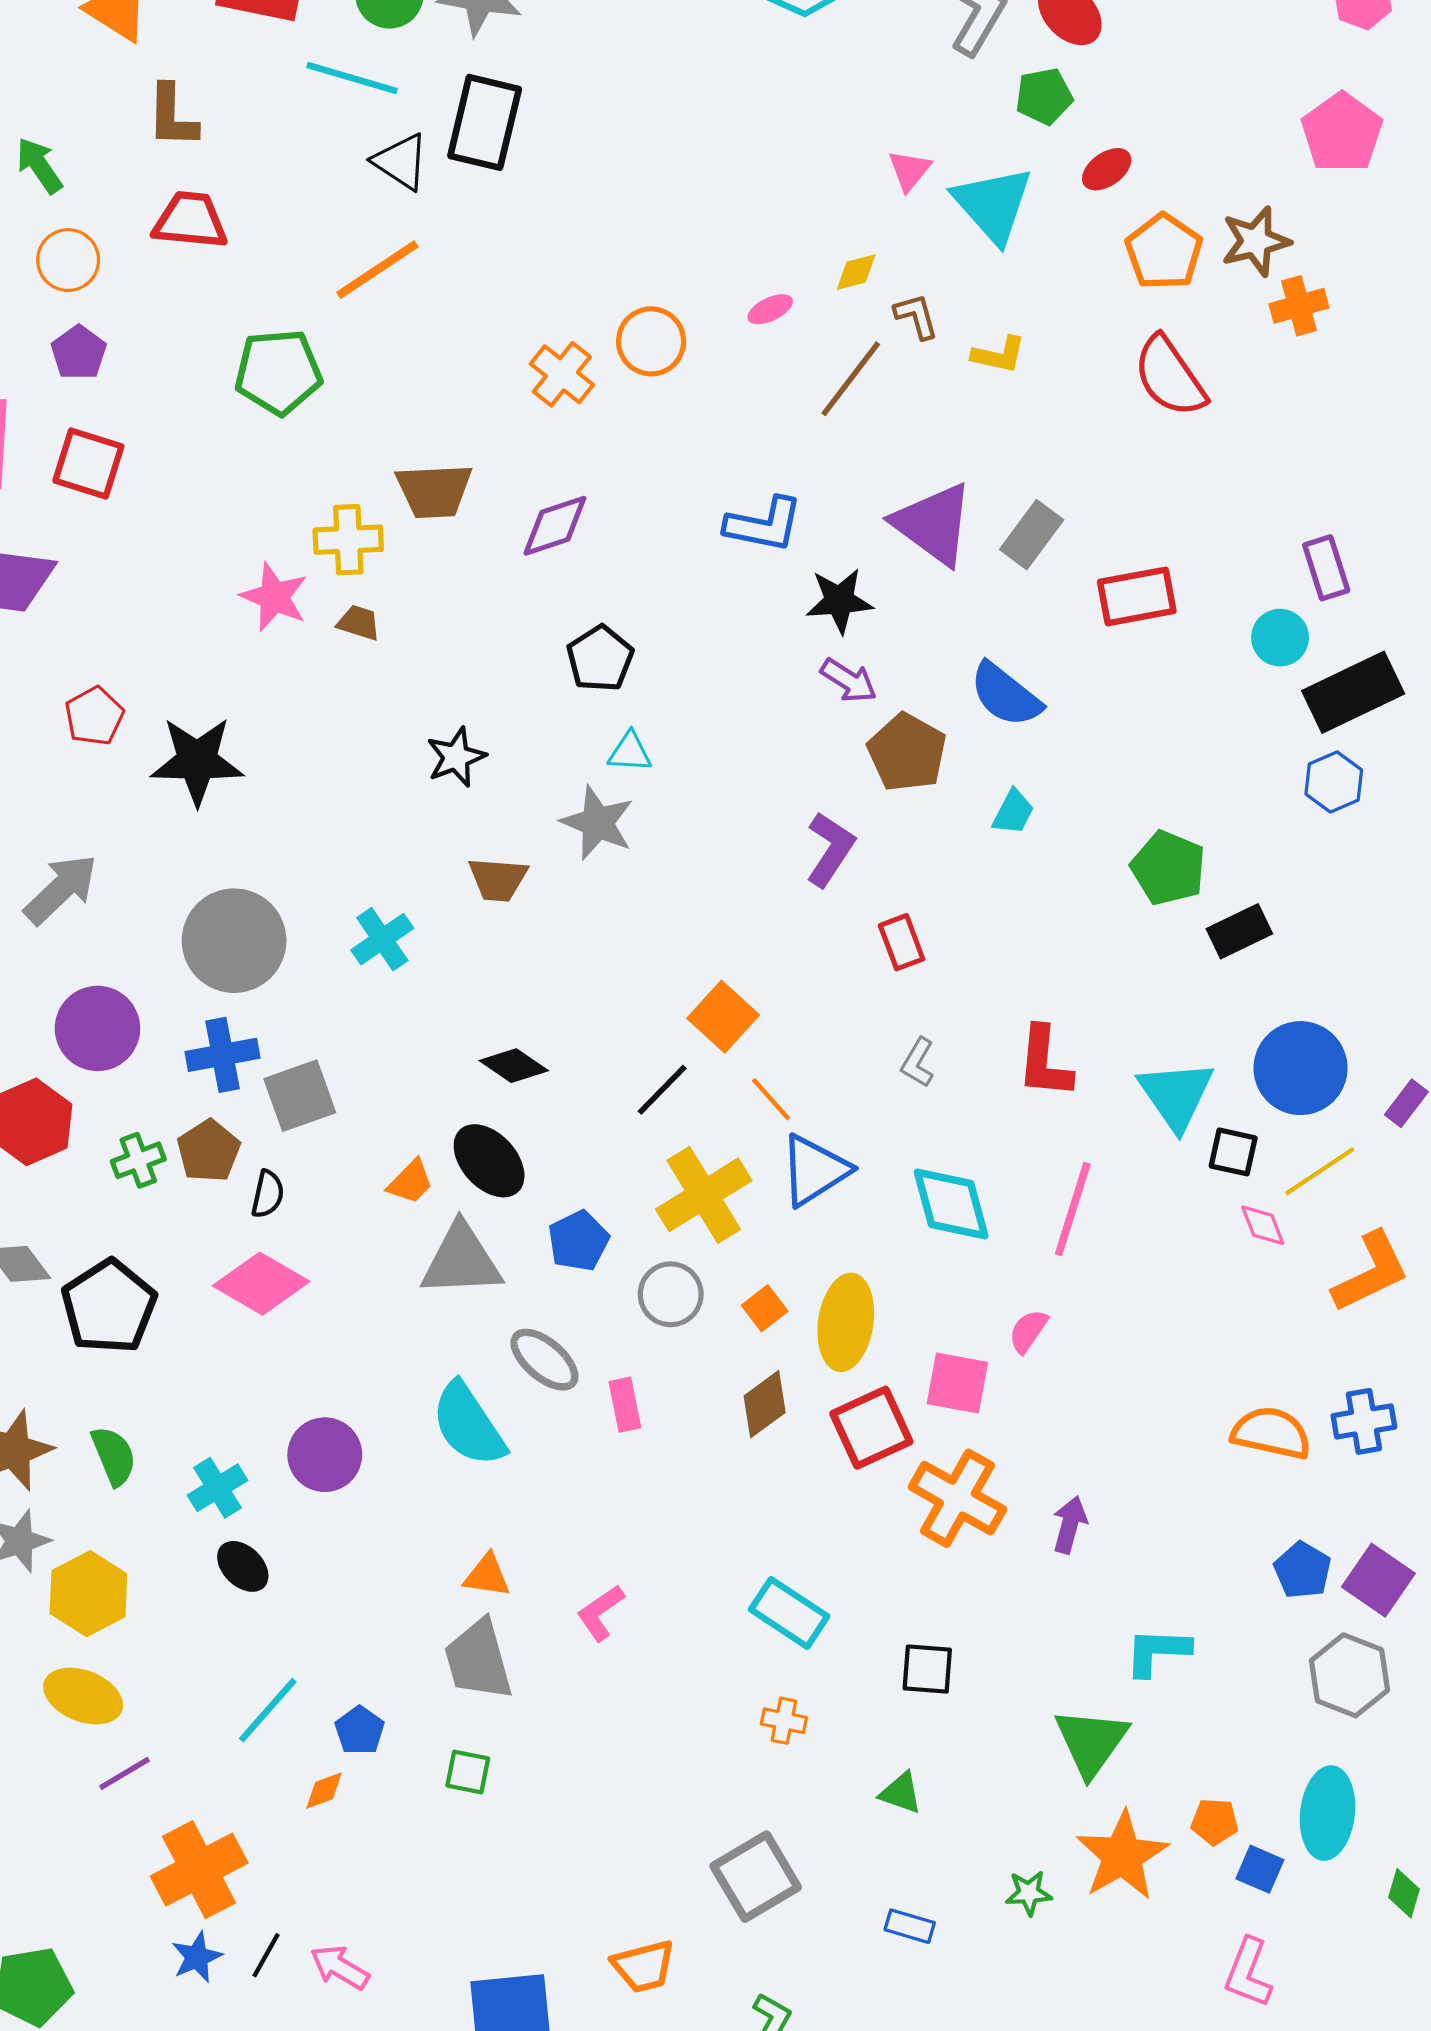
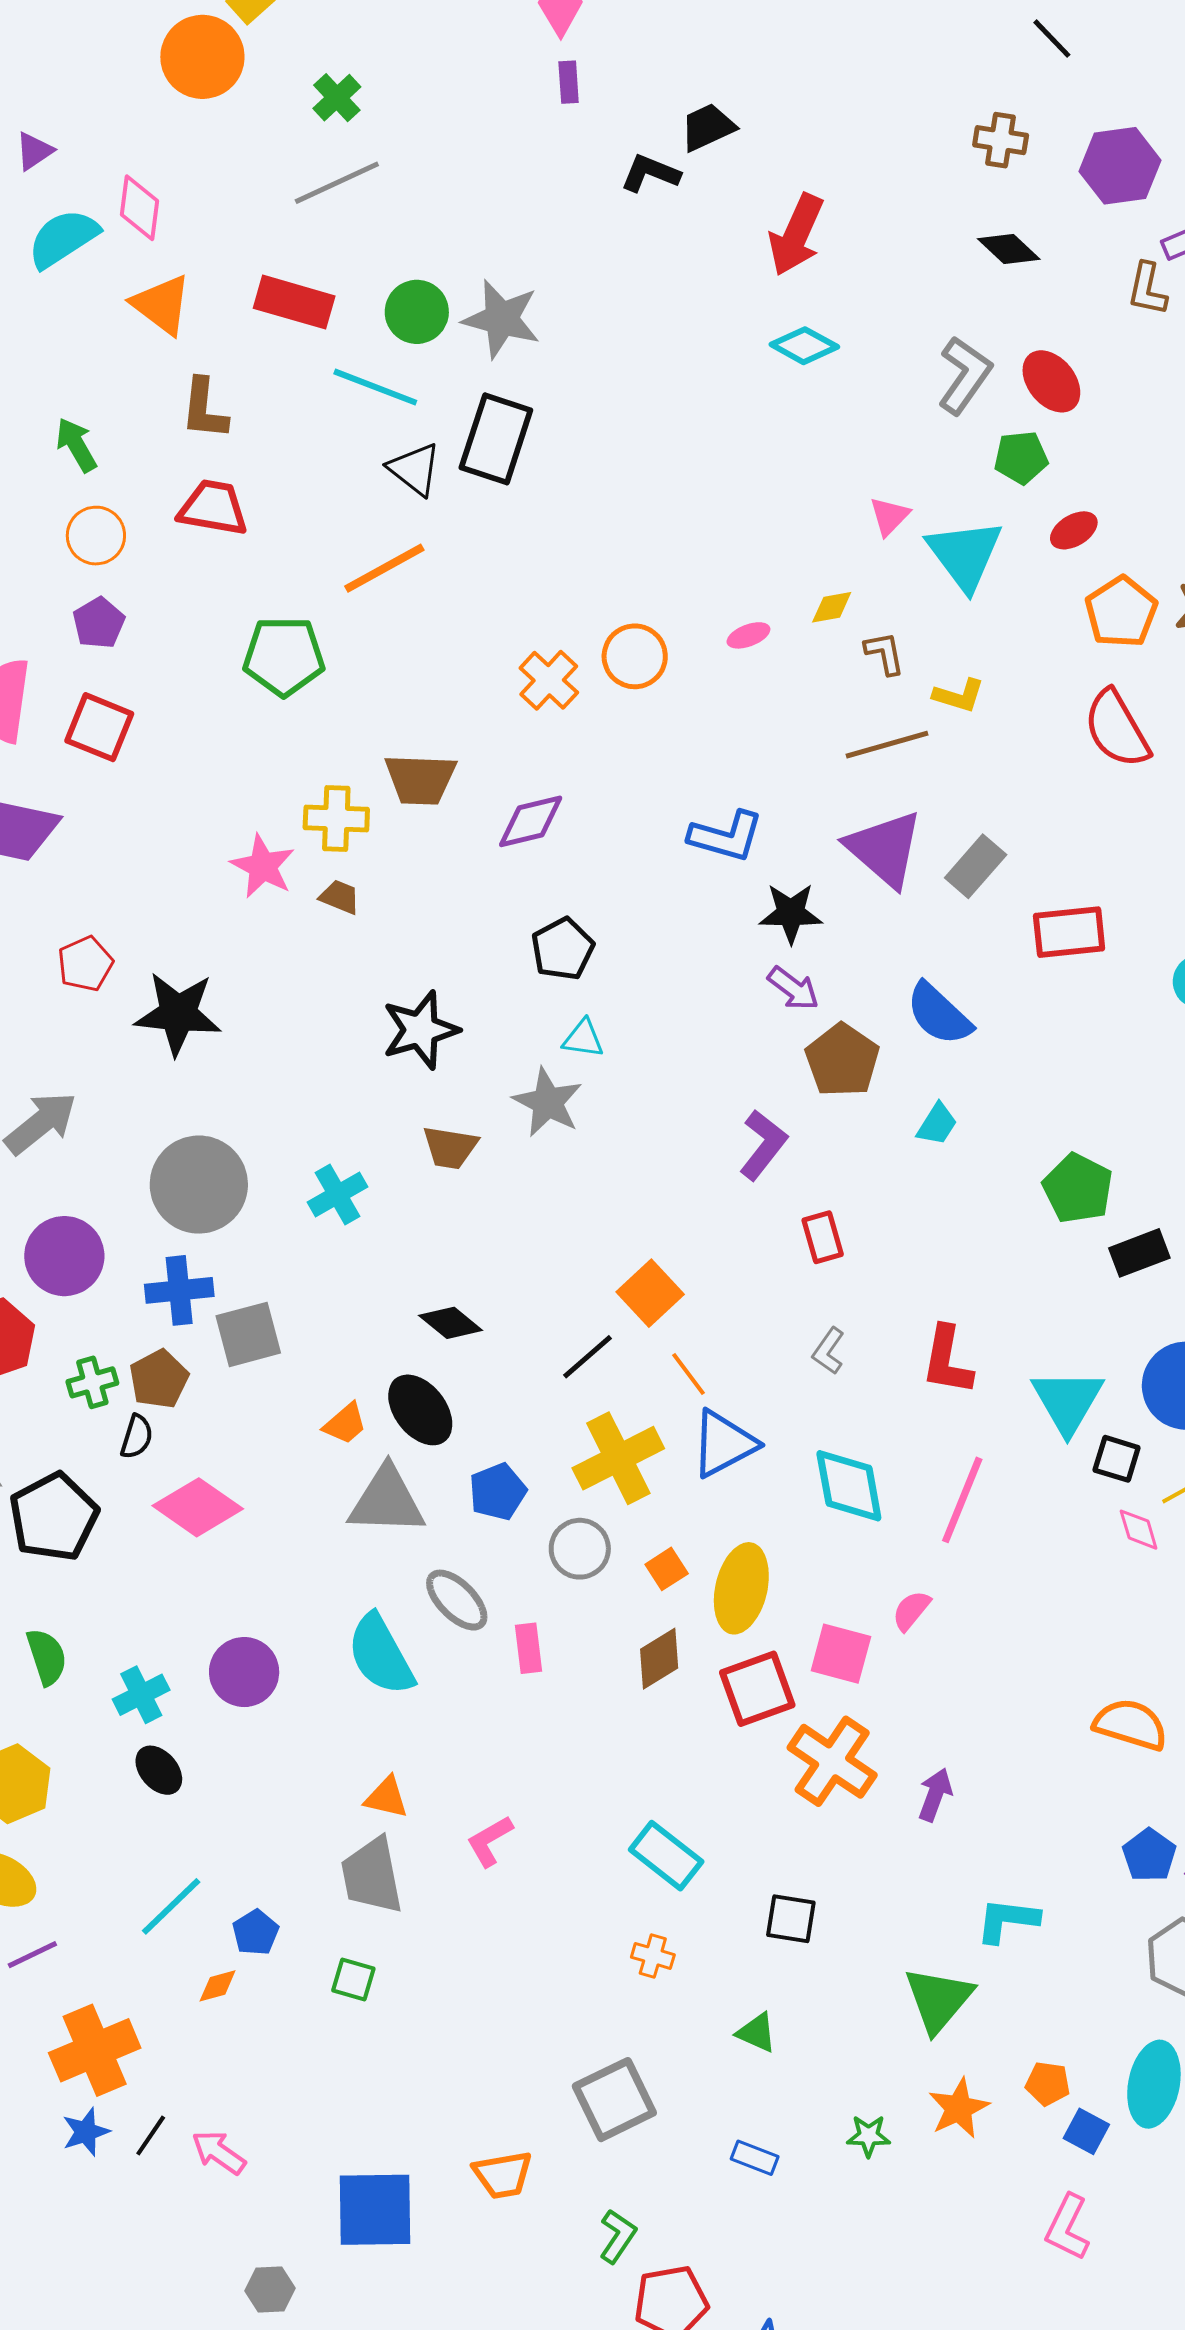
brown line: (851, 379) -> (887, 745), moved, turned 32
black star: (456, 757) -> (420, 1030), size x1.4
black semicircle: (268, 1194) -> (137, 1437), moved
orange star: (1122, 1856) -> (959, 2108), size x0.7

